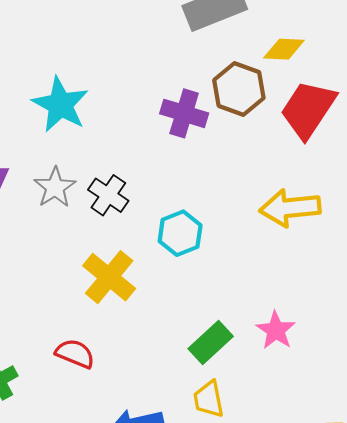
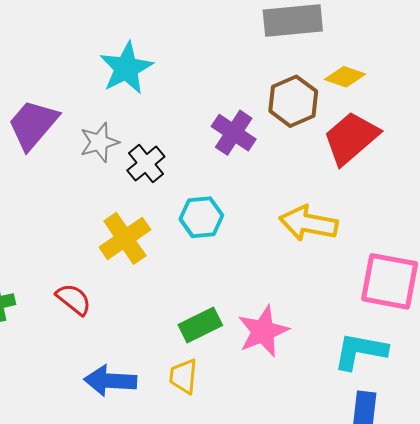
purple cross: (184, 113) -> (234, 133), moved
pink star: (276, 330) -> (263, 331), size x1.4

